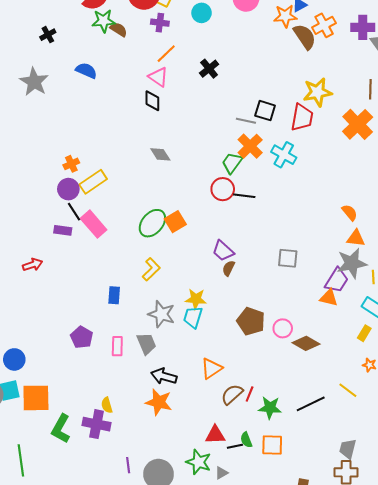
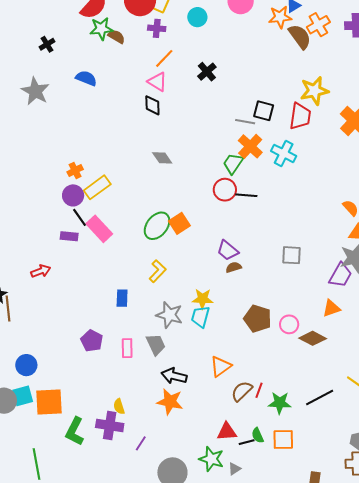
brown semicircle: (229, 268) -> (234, 267), turned 49
orange triangle: (329, 298) -> (331, 308), moved, turned -30
purple line: (128, 465) -> (141, 443), moved, turned 42

